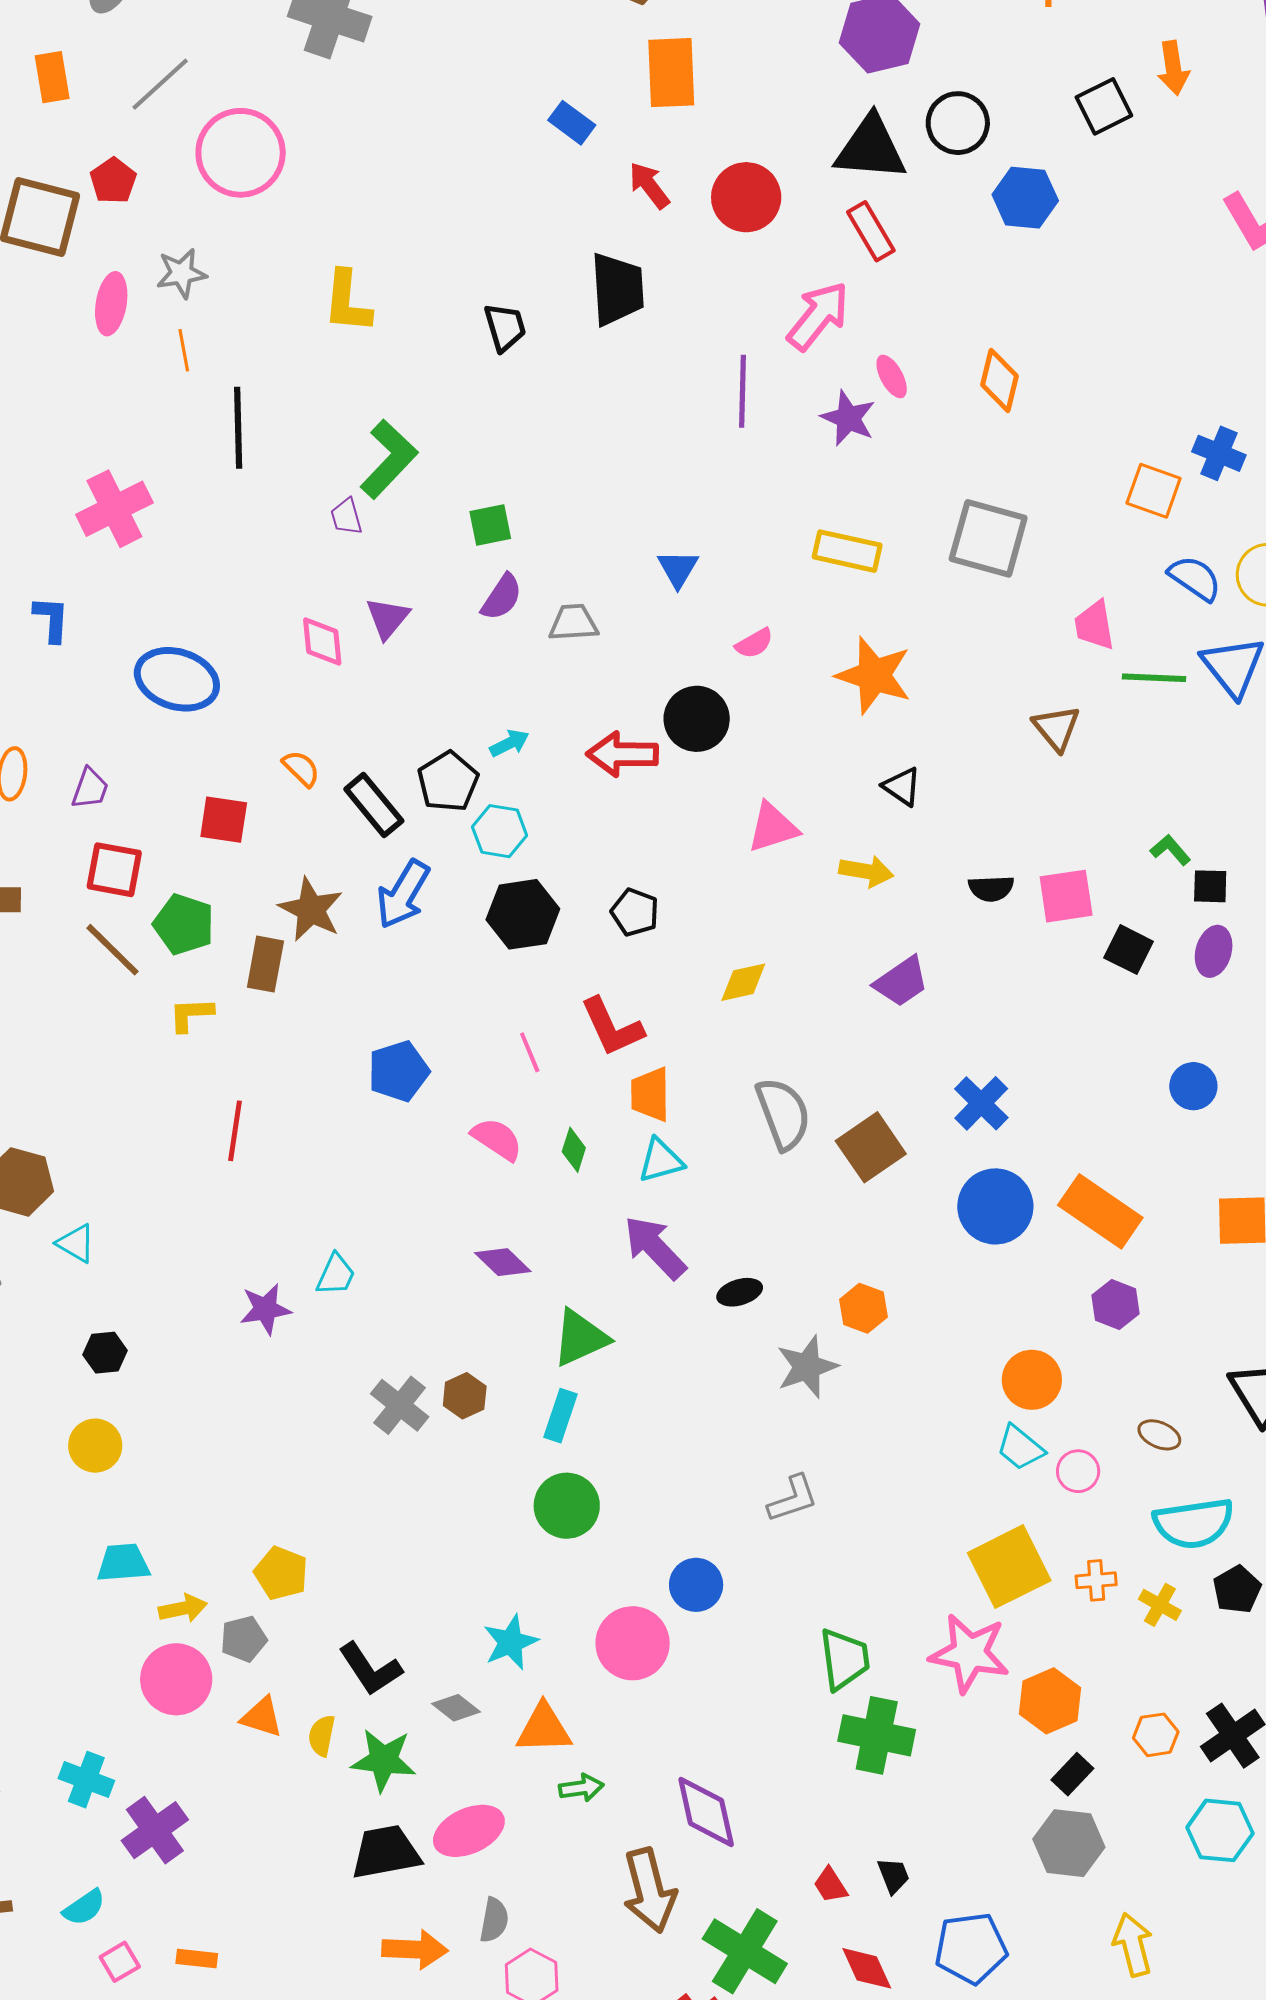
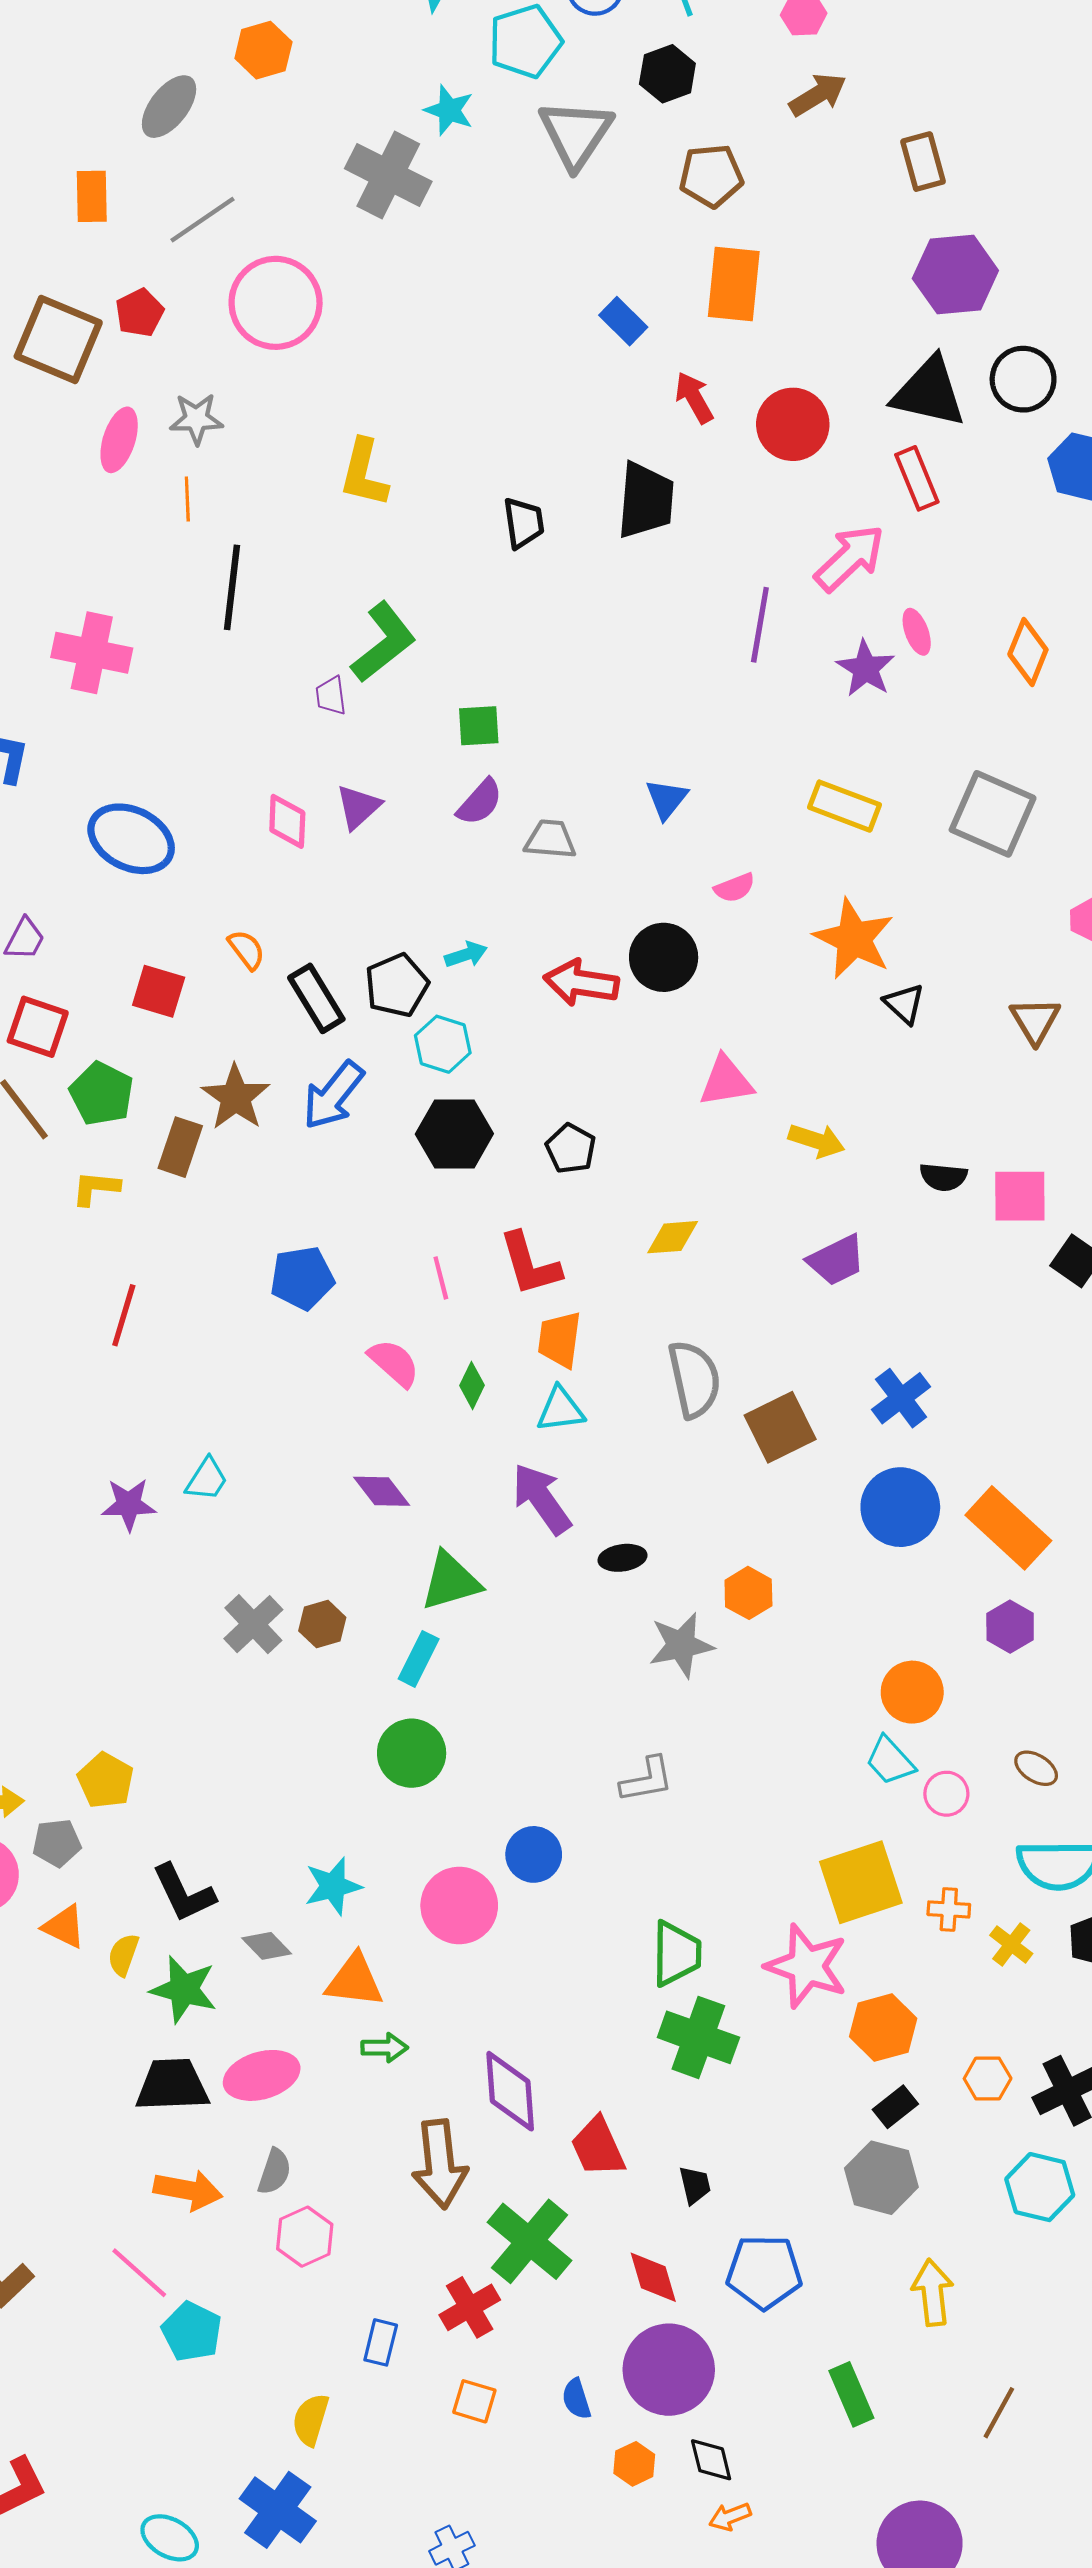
pink cross: (114, 509) -> (92, 653), turned 30
black triangle: (902, 787) -> (904, 1004), moved
red trapezoid: (830, 1885) -> (598, 2147), moved, size x1.6

